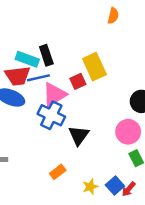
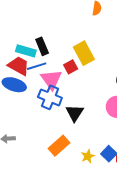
red trapezoid: (18, 76) -> (19, 66), turned -140
pink triangle: (54, 94) -> (51, 79), turned -30
orange rectangle: (58, 172) -> (59, 146), size x1.5

